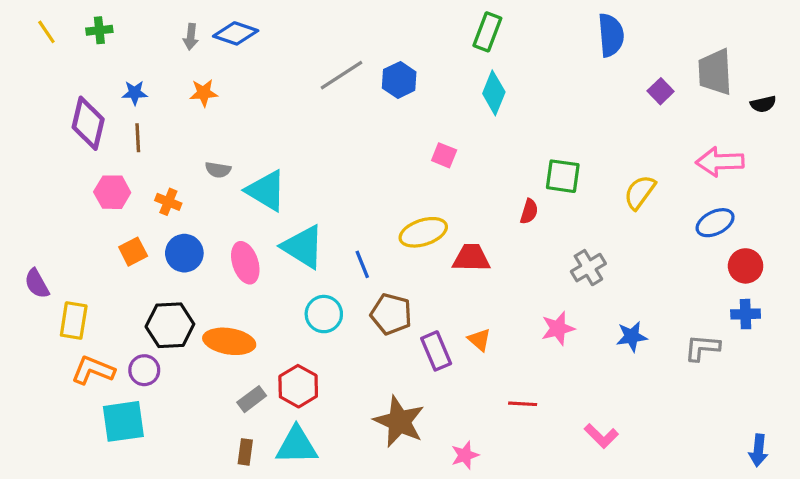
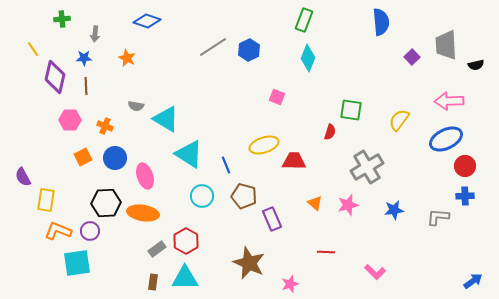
yellow line: (46, 32) -> (33, 49), moved
gray arrow: (191, 37) -> (95, 34), moved
orange star: (204, 93) -> (127, 58), turned 30
blue ellipse: (715, 223) -> (446, 139), size x1.4
pink ellipse: (245, 263) -> (145, 176), moved
gray cross: (588, 268) -> (367, 167), size x1.5
orange triangle: (479, 340) -> (315, 203), moved
blue arrow: (758, 450) -> (473, 281), turned -132

